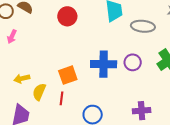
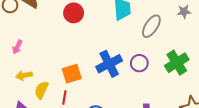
gray ellipse: (143, 26) -> (151, 26), turned -65
pink arrow: (12, 37) -> (17, 47), moved
blue cross: (104, 64) -> (109, 64), turned -30

